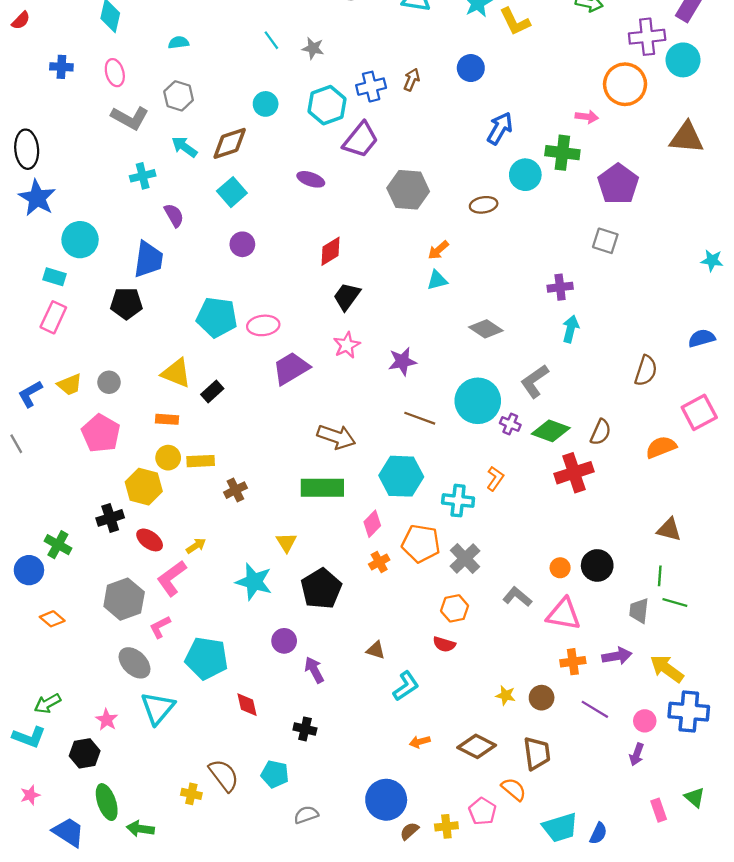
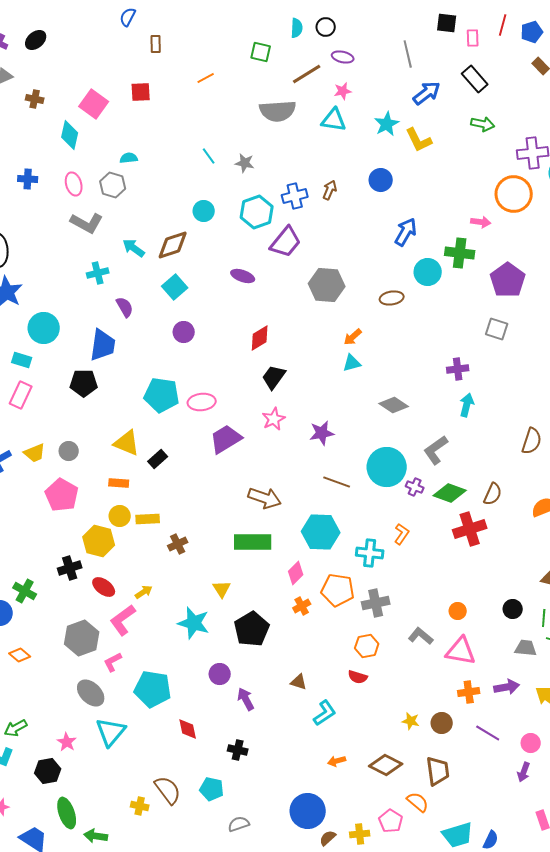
gray hexagon: (179, 96) -> (113, 185), moved
gray cross: (465, 559) -> (376, 603), turned 32
black circle: (597, 565) -> (513, 609), moved, size x0.7
gray trapezoid: (639, 611) -> (526, 648), turned 90

